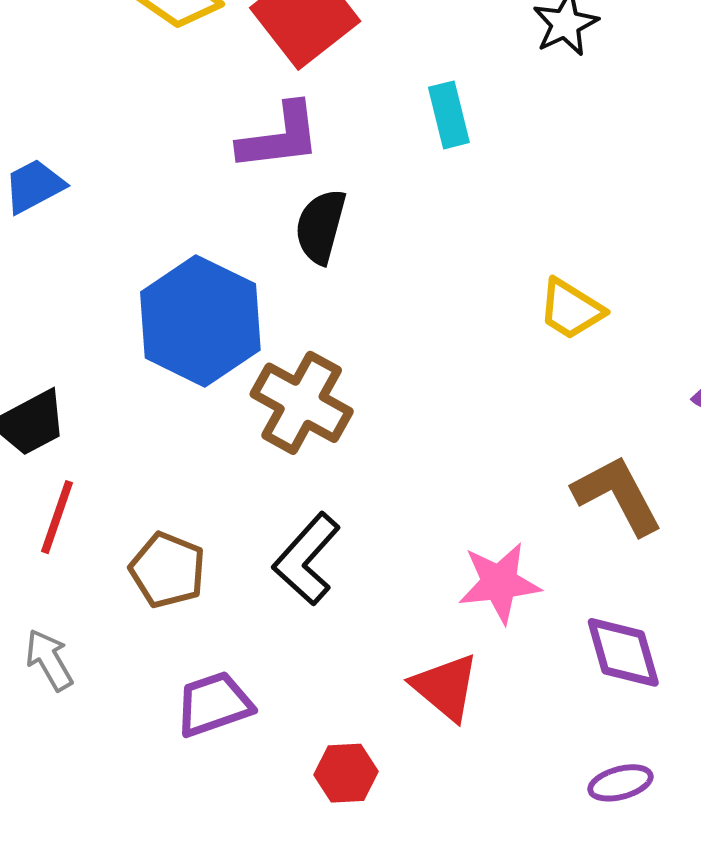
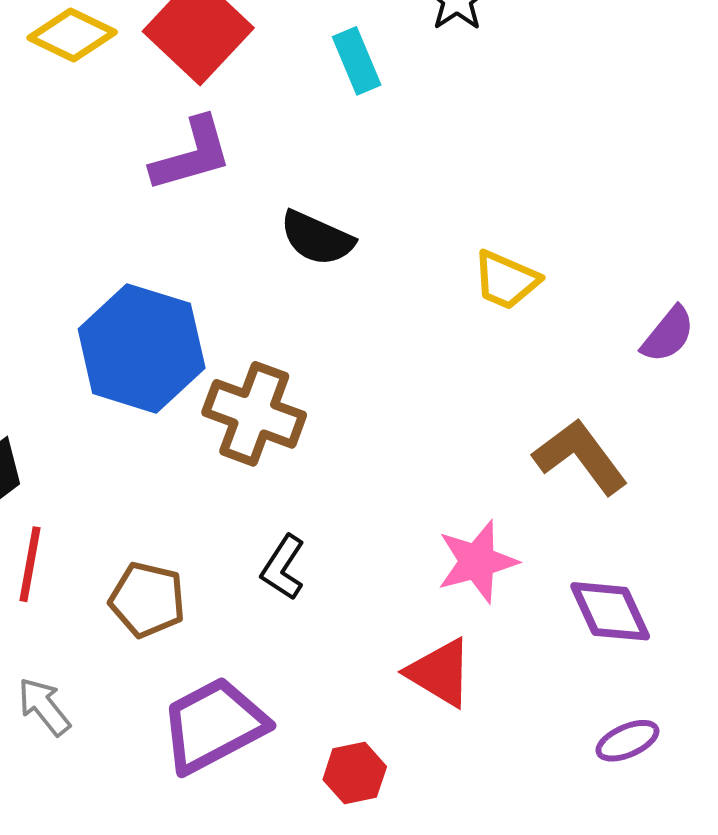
cyan rectangle: (449, 115) -> (357, 61), moved
black semicircle: (321, 226) -> (317, 238), moved, turned -72
black L-shape: (307, 559) -> (283, 567), size x0.7
purple trapezoid: (214, 704) -> (214, 725), size x1.4

